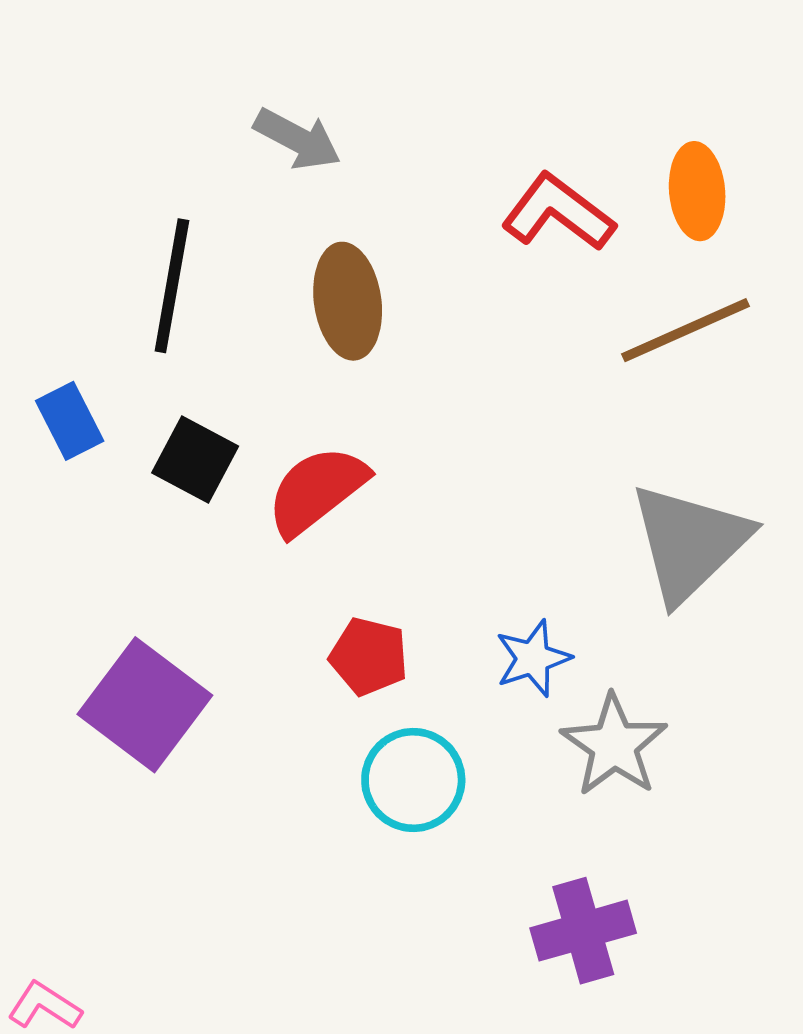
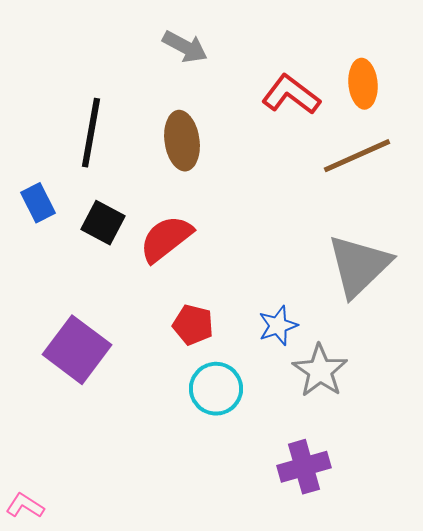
gray arrow: (297, 139) -> (185, 47), moved

